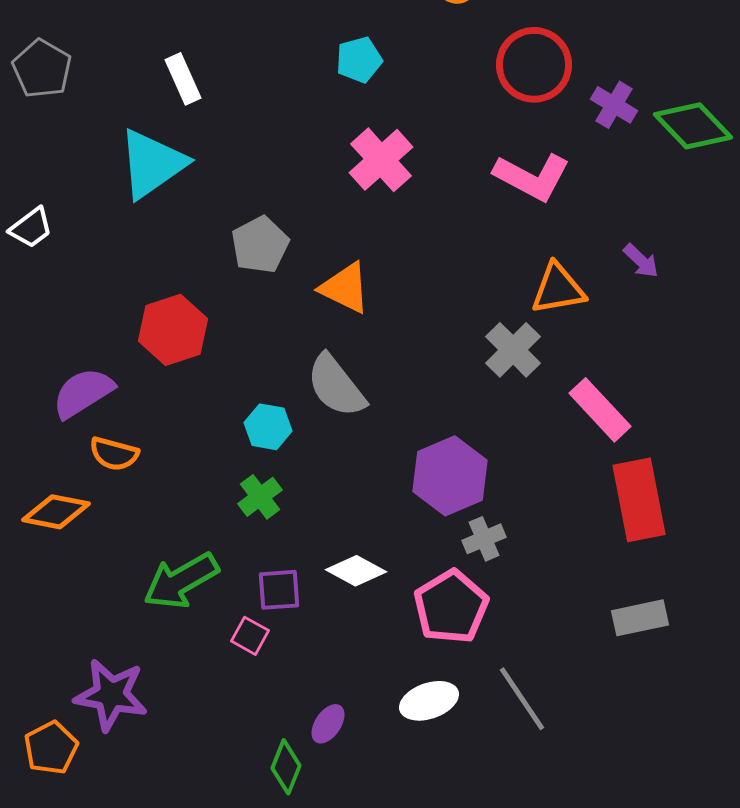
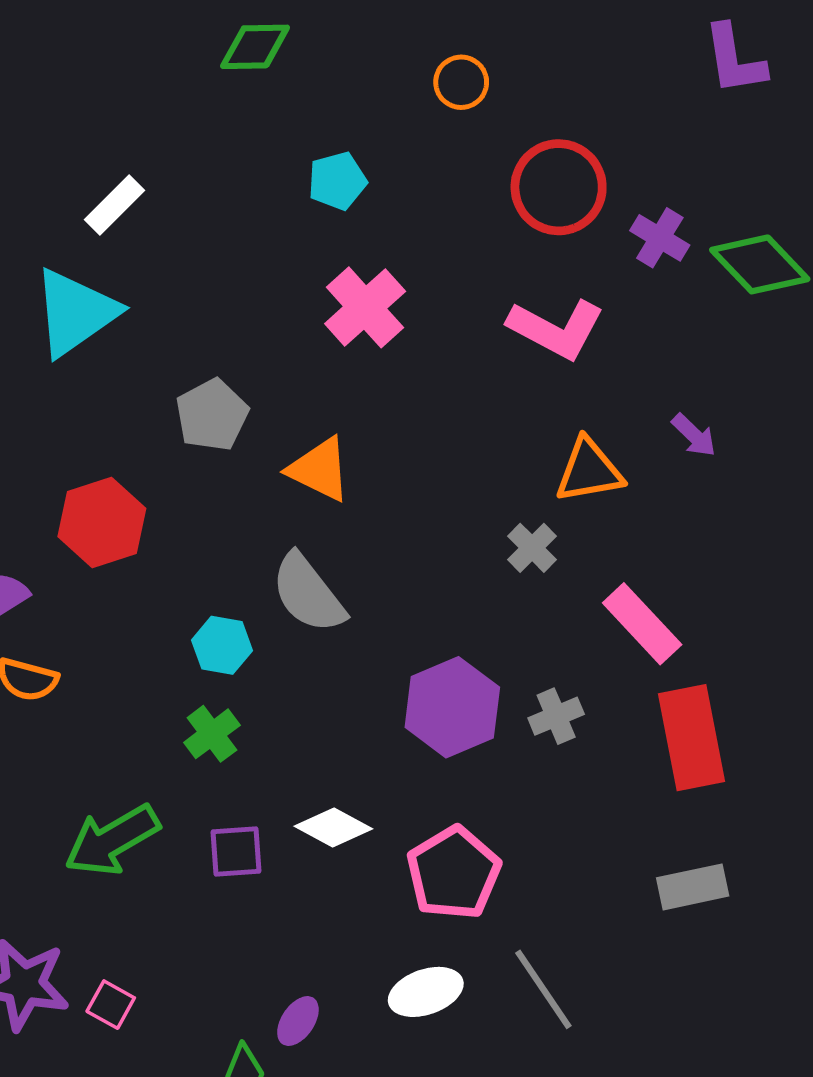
white rectangle: (183, 79) -> (115, 205), turned 69
gray cross: (513, 350) -> (532, 548), size x0.7
gray cross: (484, 539) -> (556, 716), moved
pink square: (250, 636) -> (111, 1005), moved

